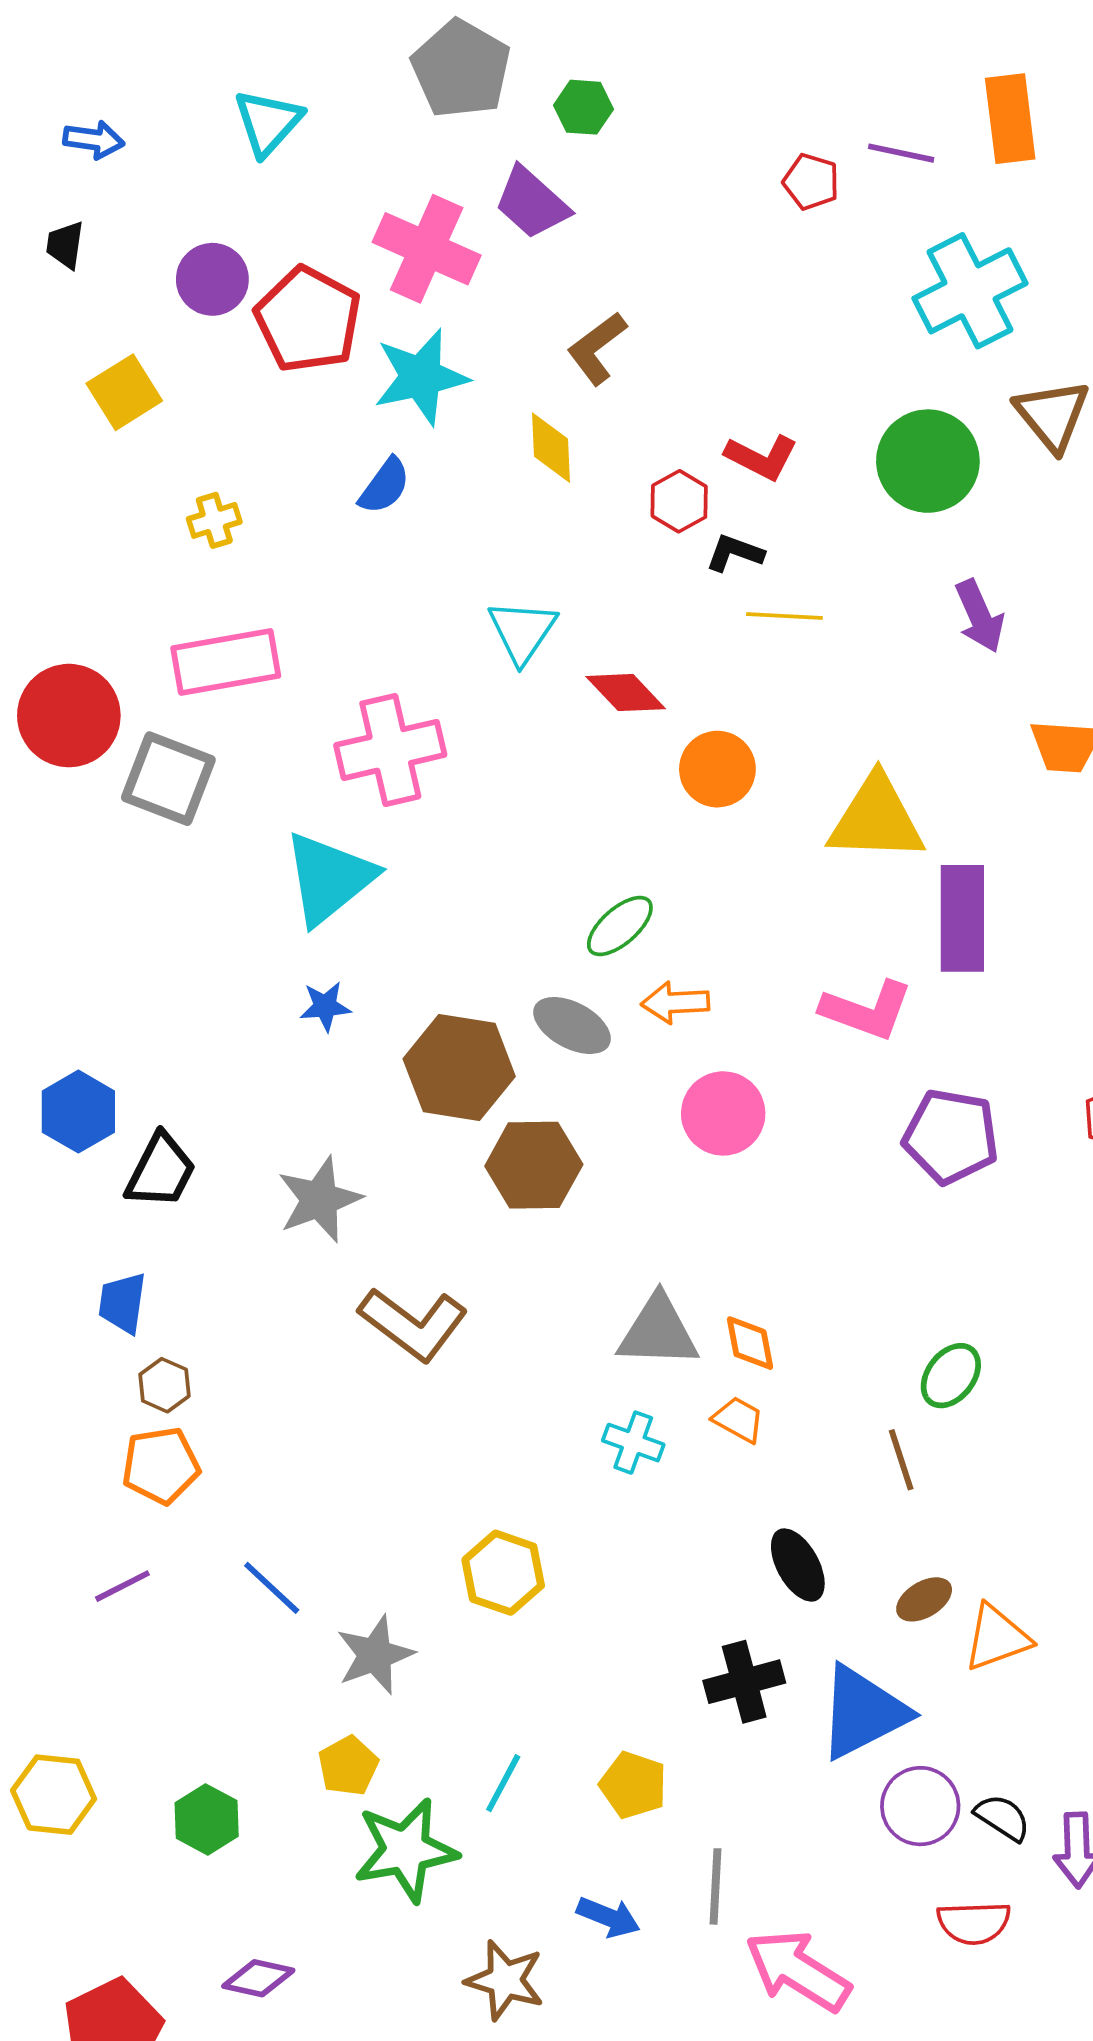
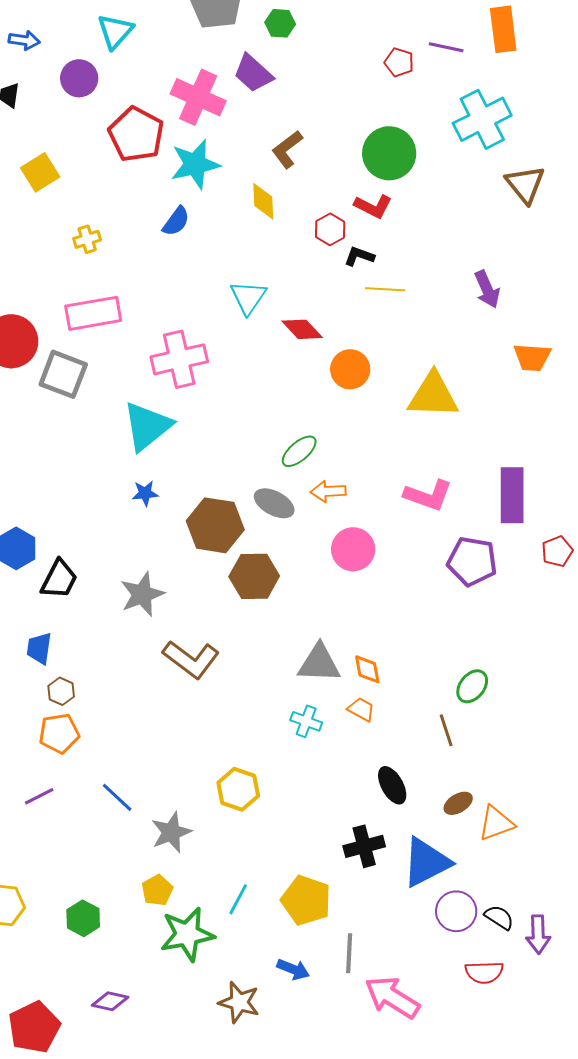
purple circle: (212, 279) -> (79, 78), moved
green circle: (928, 461) -> (389, 153), moved
purple rectangle: (962, 918) -> (512, 495), moved
yellow pentagon: (633, 1785) -> (306, 900), size x1.4

